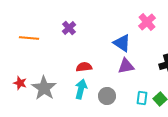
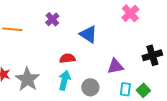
blue triangle: (122, 43) -> (88, 34), moved
purple triangle: (126, 66) -> (115, 66), moved

